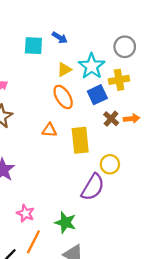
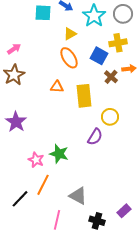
cyan star: (92, 66) -> (94, 16), moved
blue square: (97, 95) -> (99, 56), turned -36
orange arrow: (132, 119) -> (129, 69), moved
purple semicircle: (93, 187) -> (95, 137), size x0.7
green star: (65, 222) -> (59, 154), moved

